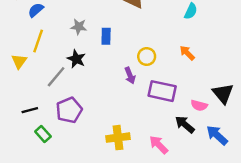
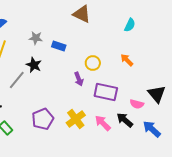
blue rectangle: (106, 36) -> (59, 46), turned -72
purple pentagon: (69, 110) -> (43, 119), moved
yellow cross: (118, 138) -> (76, 119), moved, turned -30
pink arrow: (159, 145) -> (103, 123), moved

